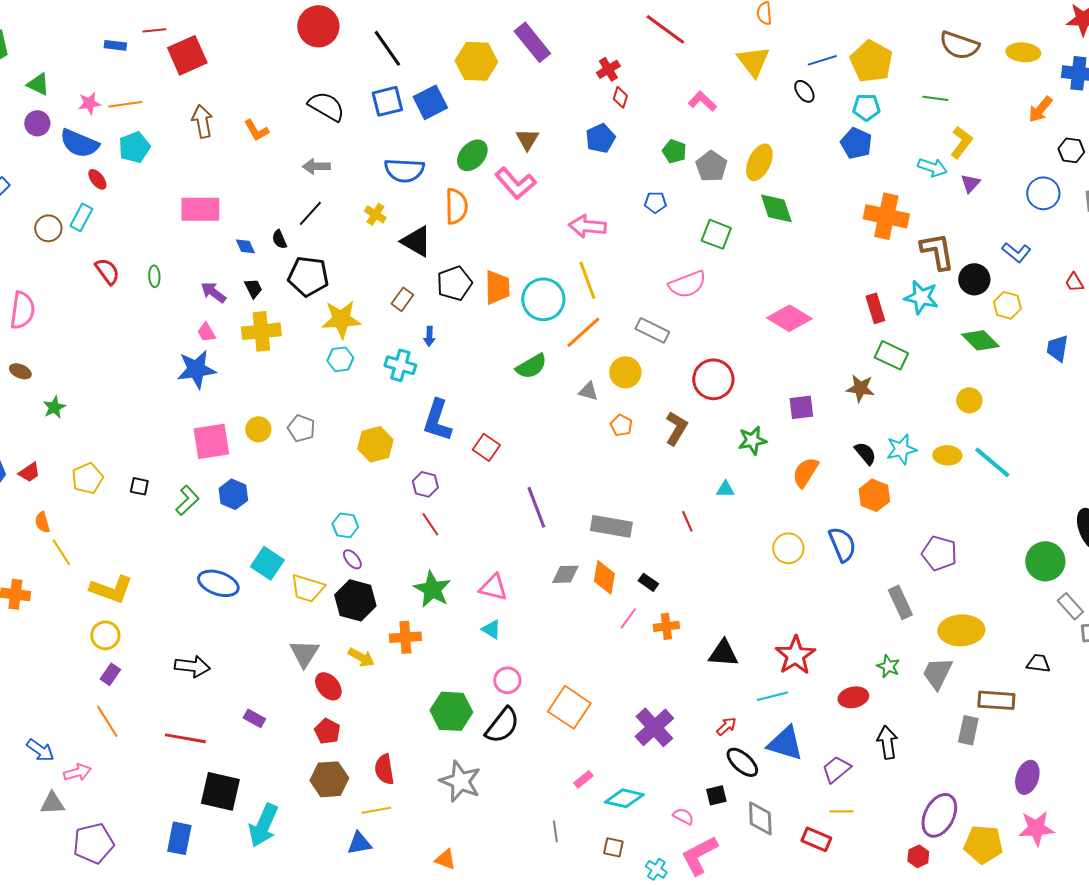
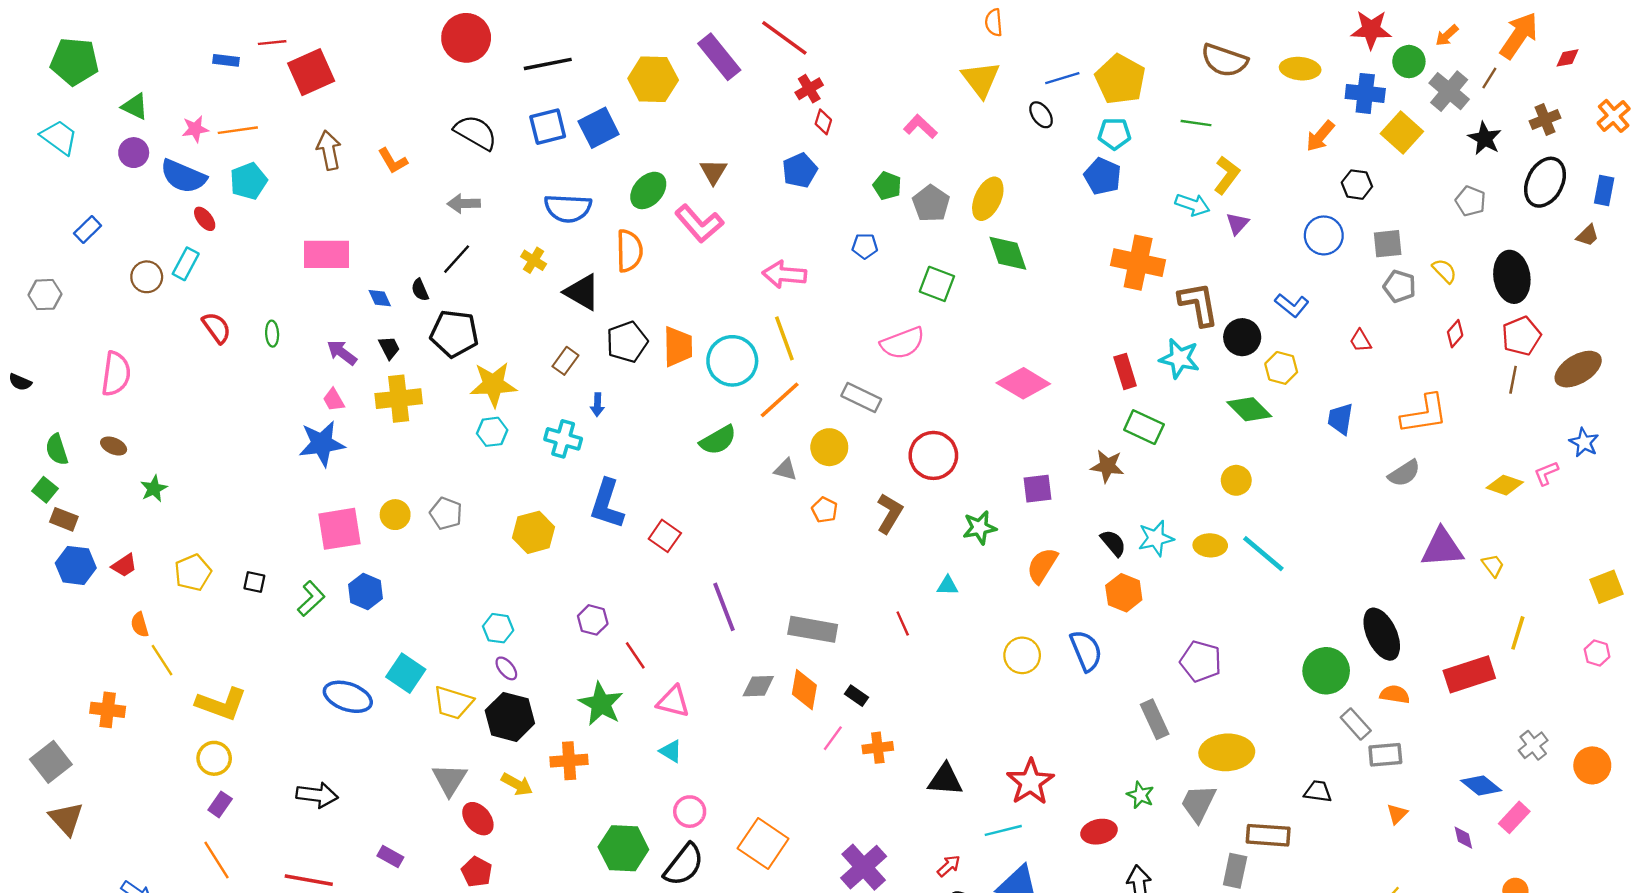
red line: (665, 29) -> (784, 38), moved
black line: (387, 48) -> (548, 64), turned -66
purple hexagon: (425, 484) -> (593, 620), moved
red line: (430, 524) -> (635, 655), moved

